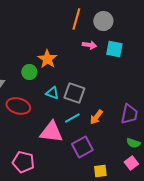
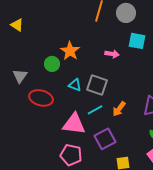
pink arrow: (89, 45) -> (112, 54), moved
pink pentagon: (23, 162) -> (71, 155), moved

